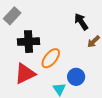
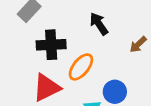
black arrow: (81, 22) -> (99, 24), moved

